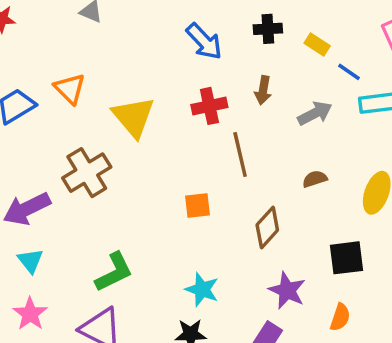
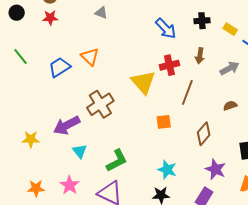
yellow triangle: (133, 117) -> (143, 82), moved
brown line: (240, 155) -> (187, 92), turned 35
cyan triangle: (30, 261) -> (80, 151), moved

